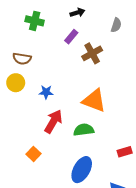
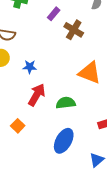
brown cross: (92, 53) -> (74, 30), turned -30
orange triangle: (94, 101) -> (90, 73), moved

